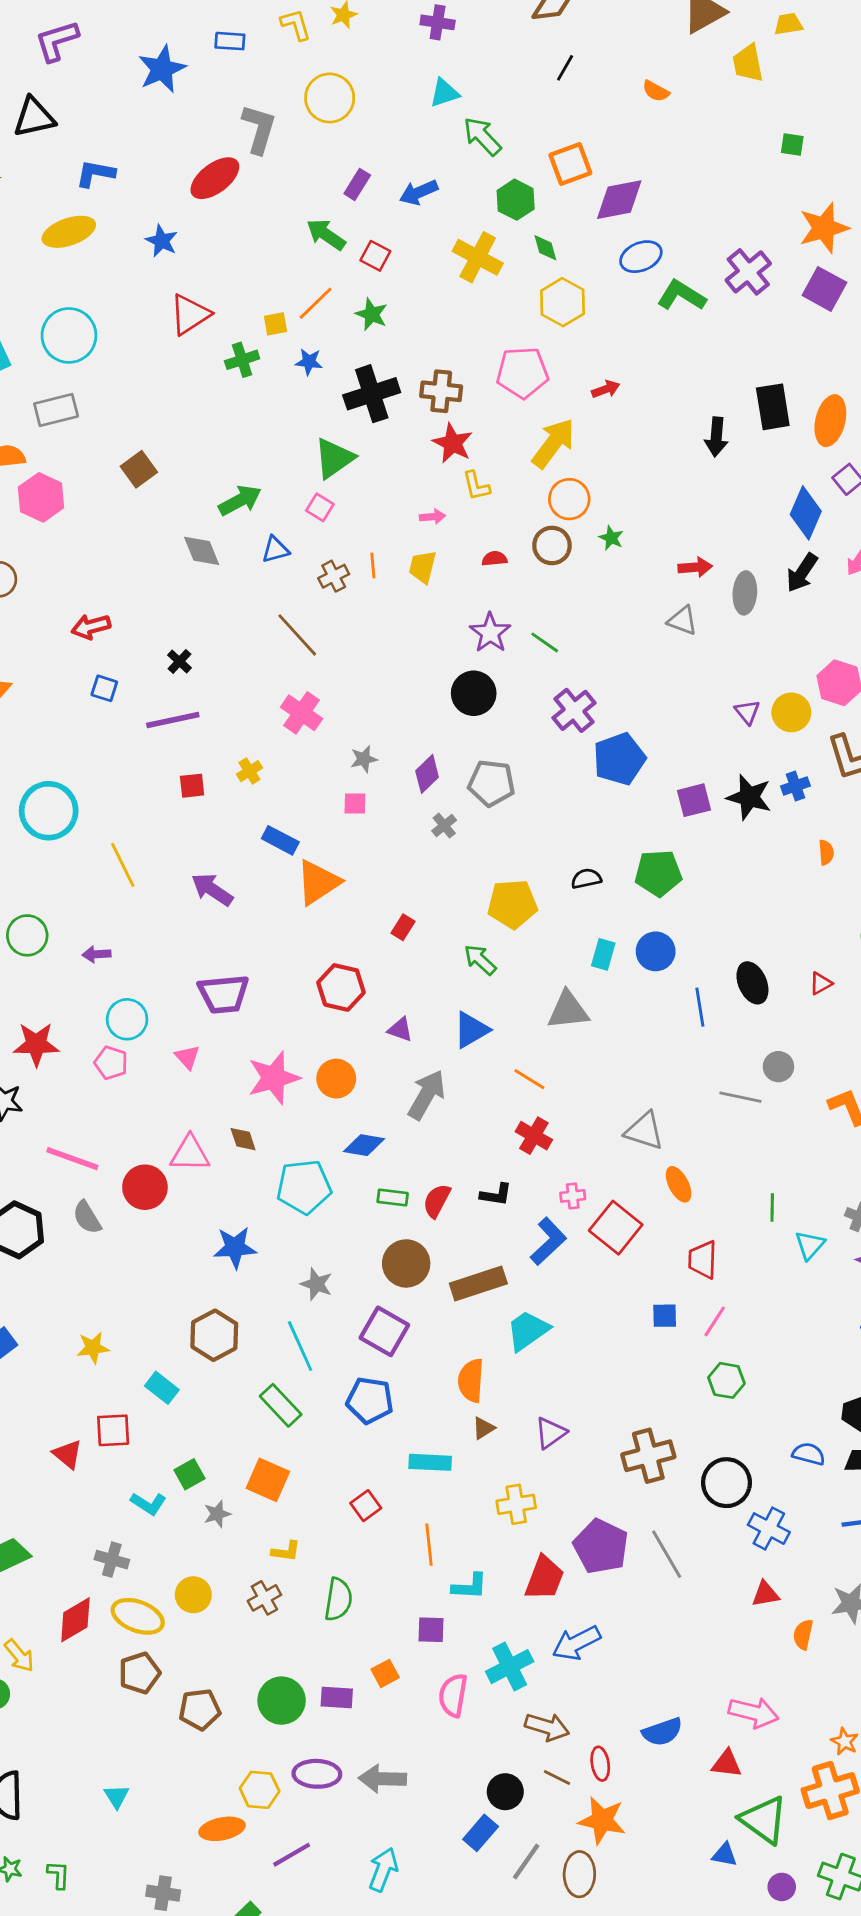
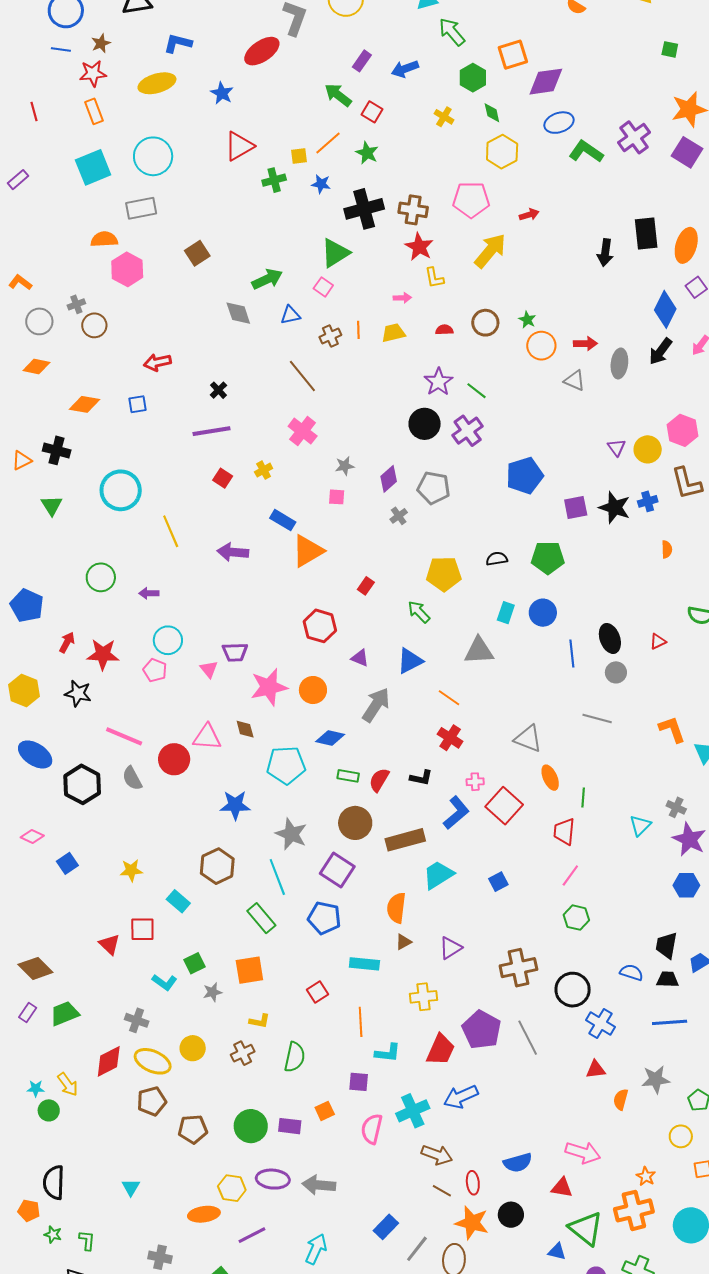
yellow cross: (478, 257) -> (444, 117), size x0.6
orange circle: (569, 499) -> (541, 346), moved
yellow trapezoid: (423, 567) -> (393, 333), turned 60
blue square: (104, 688) -> (137, 404), moved, turned -30
purple cross: (574, 710) -> (468, 431), moved
red square: (192, 786) -> (223, 478), turned 36
purple arrow: (212, 890) -> (233, 552), turned -32
purple trapezoid: (224, 994) -> (235, 652), moved, size x0.7
gray circle: (778, 1067) -> (616, 672), moved
green line: (772, 1208) -> (583, 798), moved
gray star: (316, 1284) -> (291, 834), size x1.4
blue square: (665, 1316) -> (498, 882), moved, turned -30
orange square: (268, 1480) -> (249, 970), turned -36
black circle: (505, 1792) -> (511, 1215), moved

